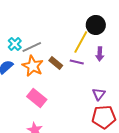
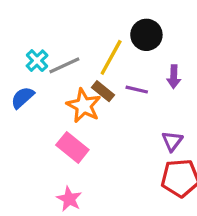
black circle: (96, 25) -> (146, 35), moved
yellow line: (81, 42) -> (111, 57), moved
orange star: (33, 66) -> (84, 106), moved

